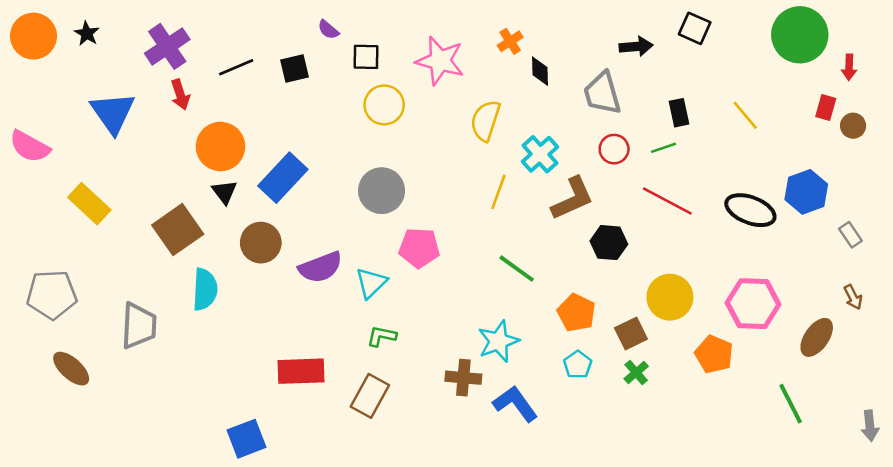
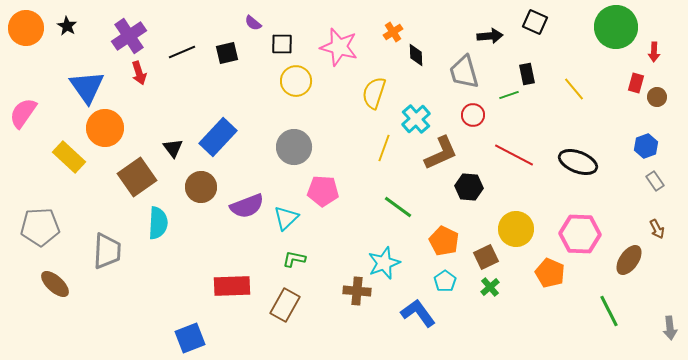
black rectangle: (679, 113) -> (527, 74), moved
pink semicircle: (30, 146) -> (23, 113), turned 96
orange circle: (221, 146) -> (105, 128), moved
green line: (663, 148) -> (509, 95), moved
blue hexagon: (806, 192) -> (646, 146), moved, size x0.7
blue L-shape: (515, 404) -> (418, 313), moved

